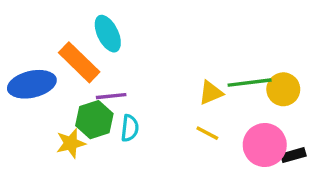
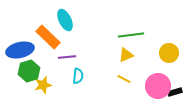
green line: (250, 83) -> (131, 35), moved
green hexagon: (94, 120) -> (29, 71), moved

